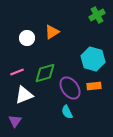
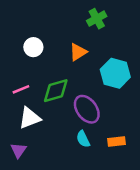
green cross: (97, 15) -> (97, 19), moved
orange triangle: (52, 32) -> (78, 52), moved
orange rectangle: (94, 86) -> (117, 142), moved

